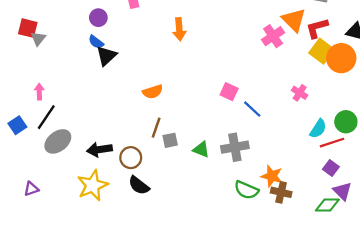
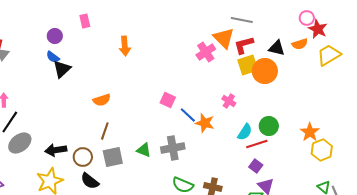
yellow square: (322, 51) -> (248, 65), turned 35
gray square: (170, 140) -> (113, 157), moved, size x1.5
orange star: (272, 176) -> (205, 123), moved

